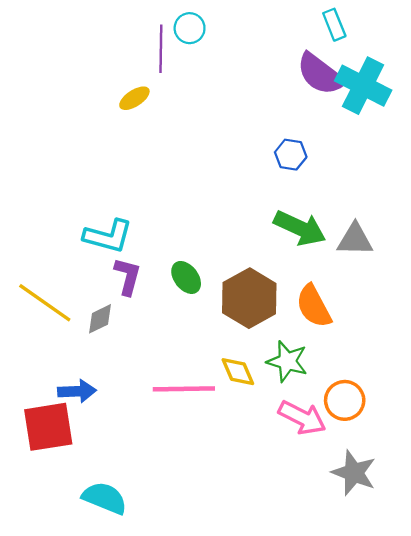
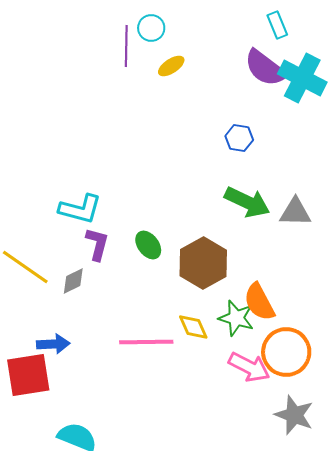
yellow ellipse: (134, 98) -> (171, 66), moved
orange semicircle: (314, 306) -> (259, 302), moved
orange circle: (345, 400) -> (286, 352), size x1.4

